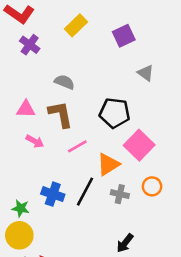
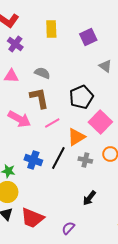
yellow rectangle: (76, 25) -> (51, 29), turned -48
pink triangle: (26, 109) -> (11, 76), moved
black pentagon: (115, 113) -> (81, 97), turned -30
pink arrow: (35, 141) -> (19, 119), size x1.6

